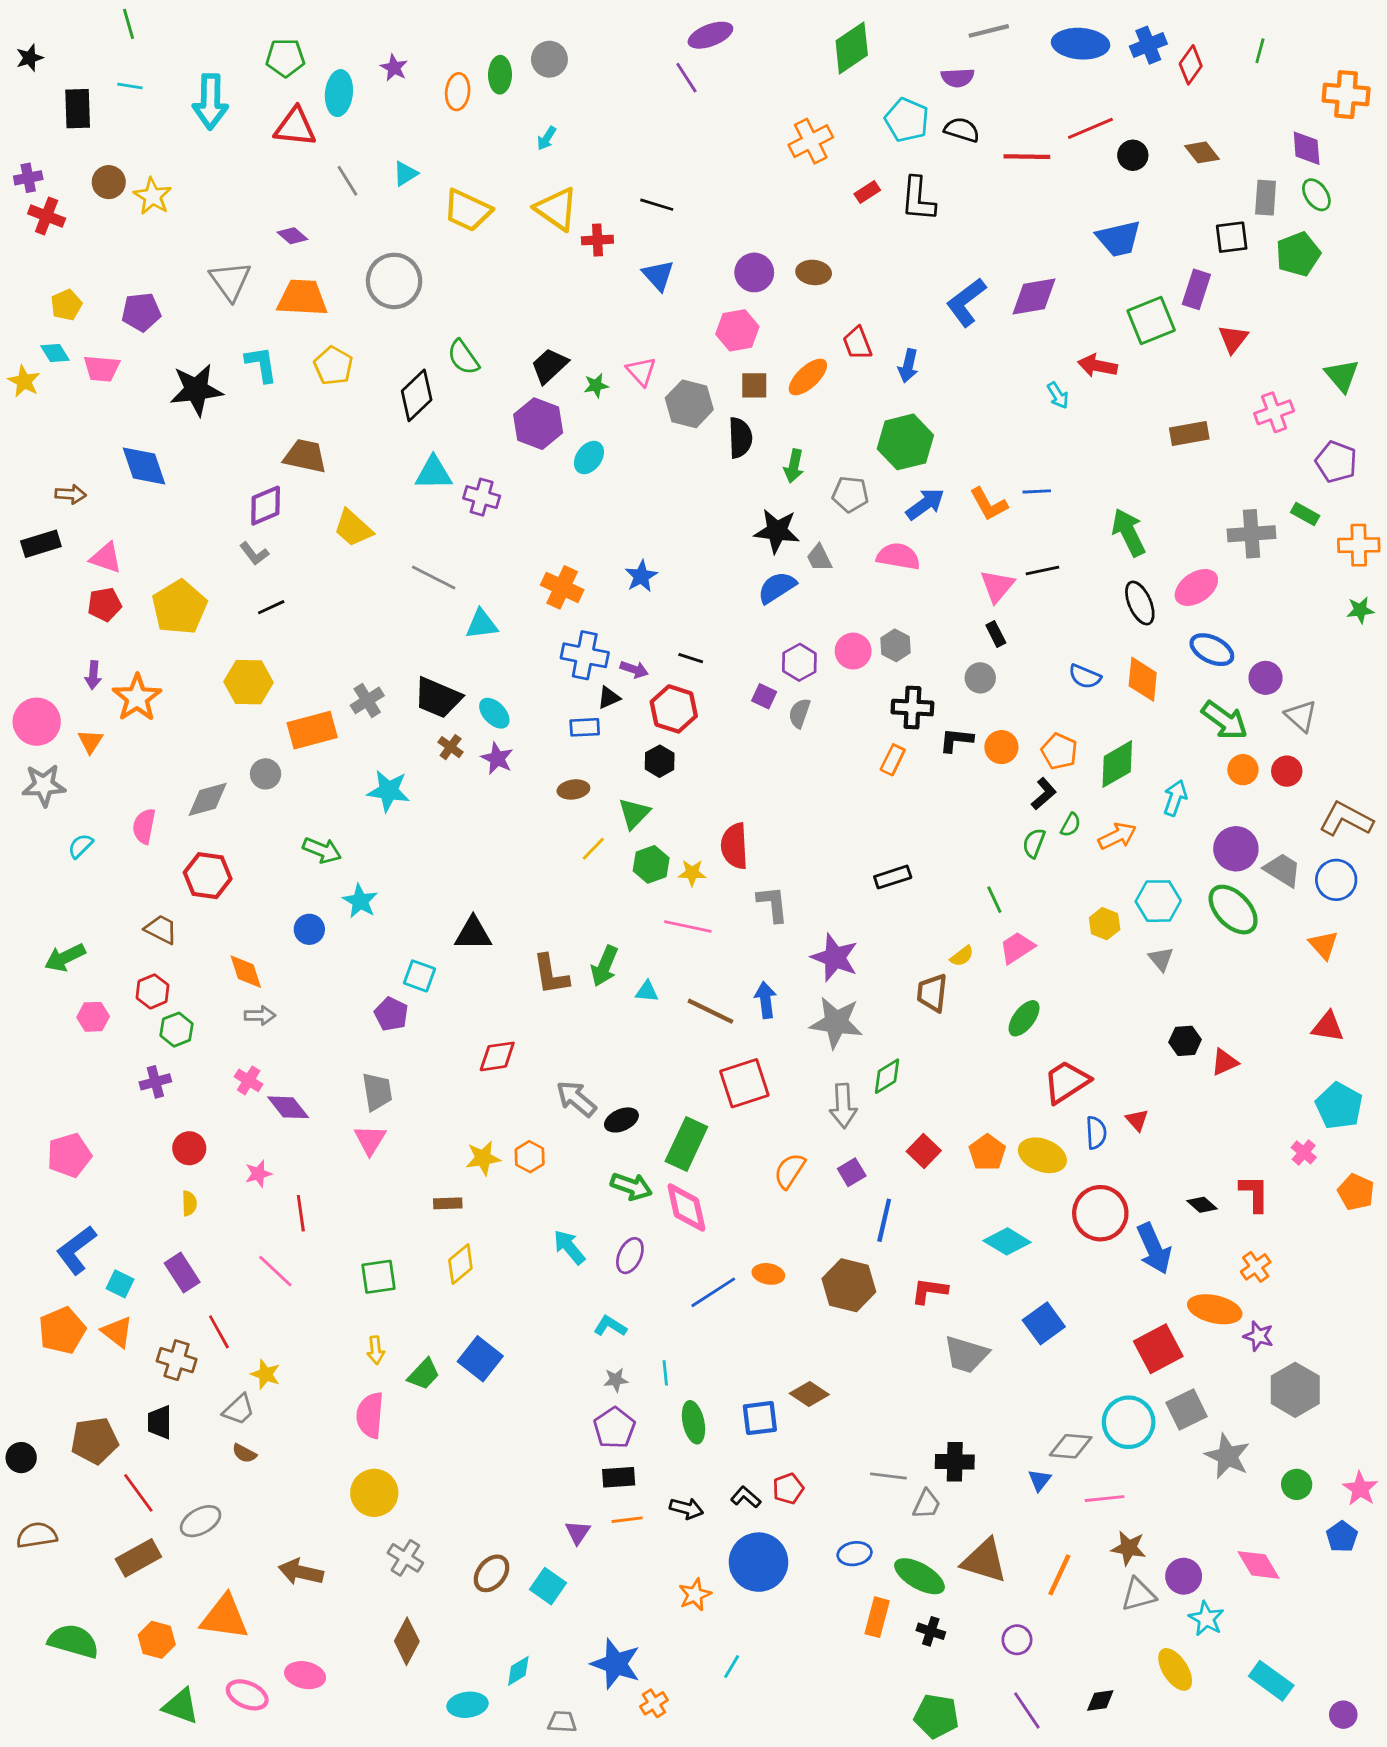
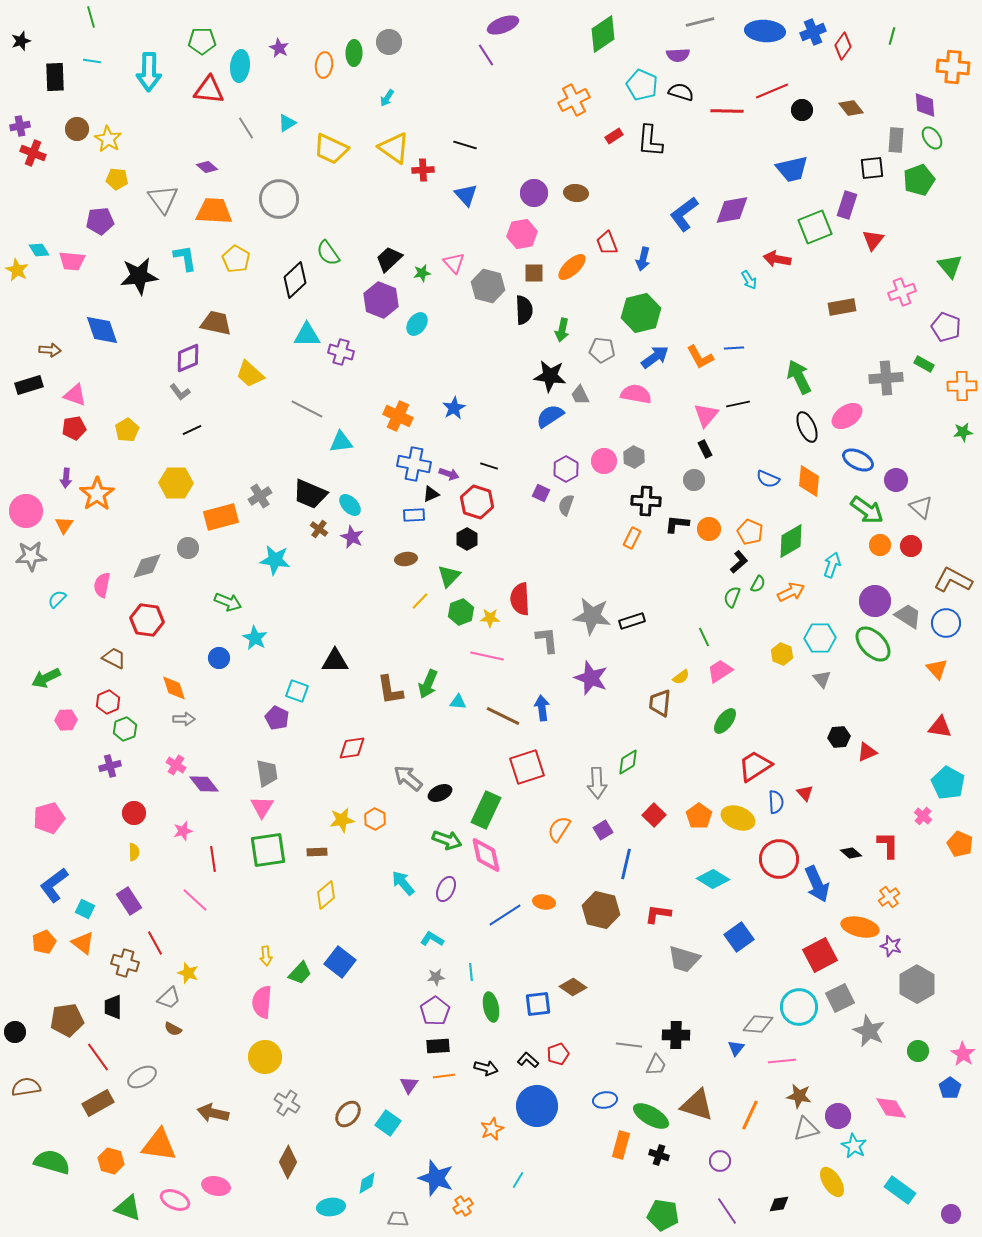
yellow pentagon: (66, 305) -> (117, 179), moved, turned 30
yellow pentagon: (179, 607) -> (127, 430), size x0.6
gray star: (836, 1023) -> (592, 616), moved
green square: (379, 1277) -> (268, 850), moved, size x1.4
orange pentagon: (62, 1330) -> (44, 942), size x0.7

